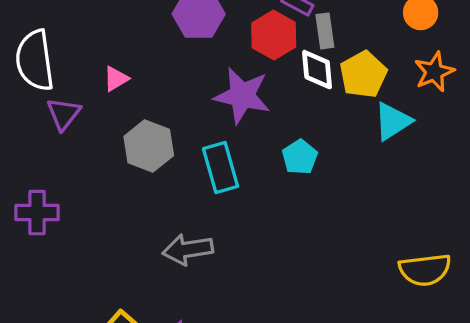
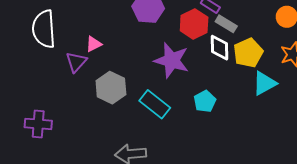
gray rectangle: (325, 31) -> (226, 24), turned -55
purple triangle: (64, 114) -> (76, 62), moved
cyan rectangle: (221, 168) -> (155, 104), turned -40

